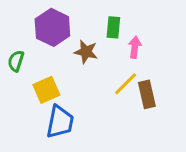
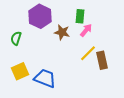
pink arrow: (135, 47) -> (86, 30), moved, turned 32
yellow square: (46, 90) -> (20, 71), moved
blue trapezoid: (60, 122) -> (45, 78), turned -80

